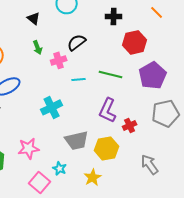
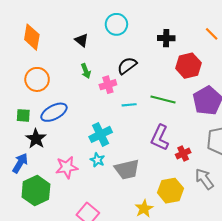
pink star: (29, 148) -> (67, 167), moved
yellow hexagon: (107, 148) -> (170, 191), moved
gray arrow: (150, 164) -> (204, 179), moved
cyan star: (60, 168) -> (97, 160), moved

